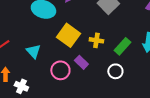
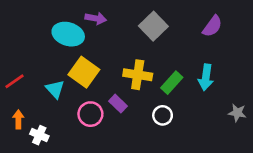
yellow square: (68, 35) -> (84, 72), moved
yellow cross: (96, 40) -> (138, 75), size x1.5

